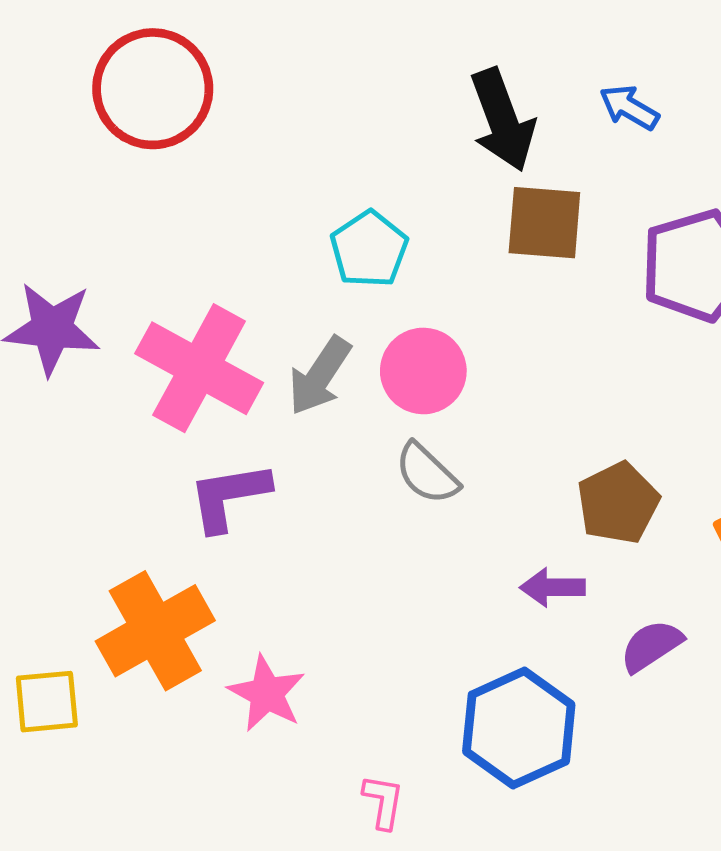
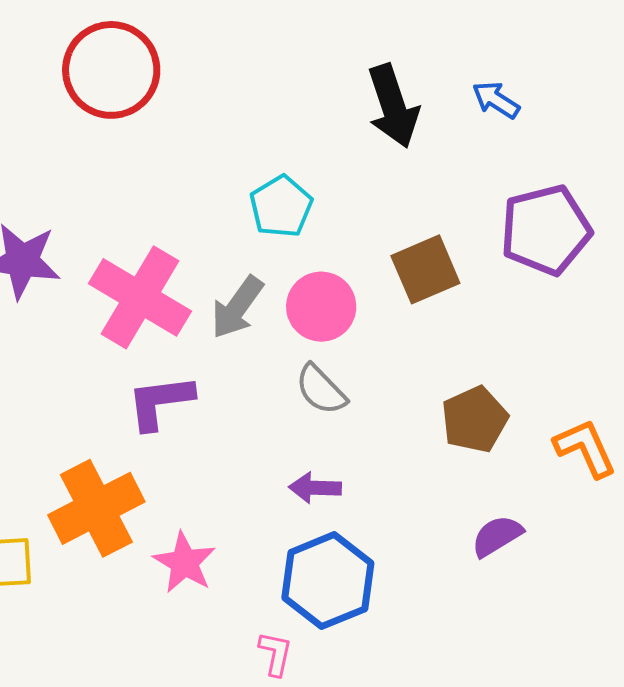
brown square: (544, 223) -> (425, 269), moved, turned -30
purple arrow: (553, 587) -> (315, 488), moved
blue hexagon: (519, 728) -> (328, 581), moved

